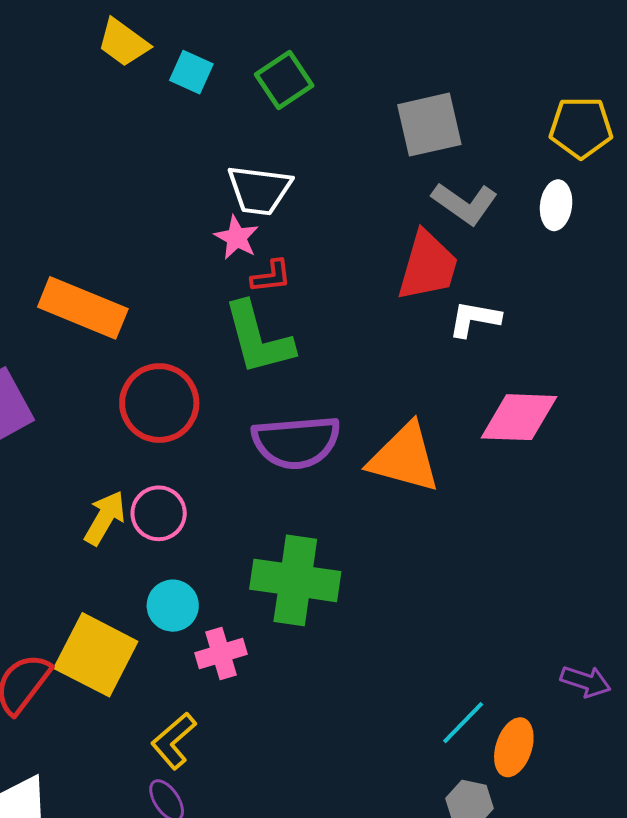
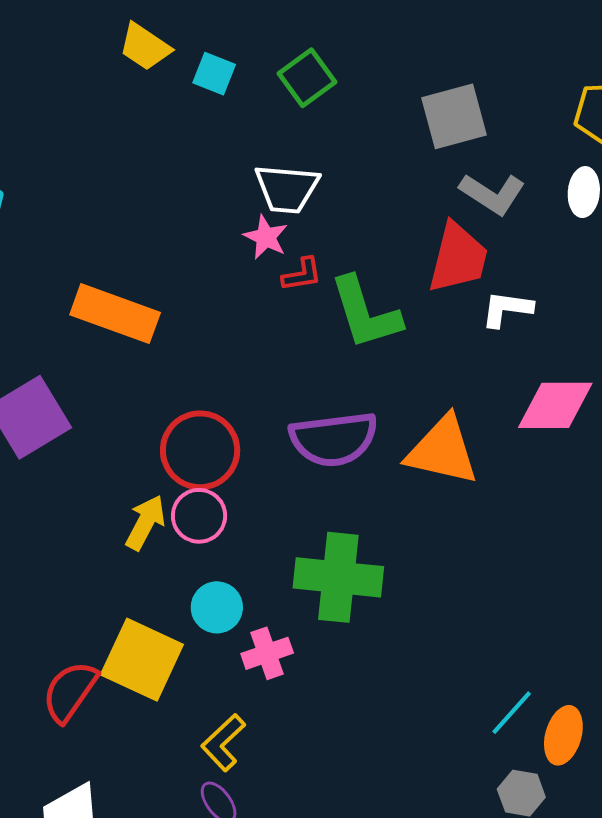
green L-shape: (258, 338) -> (365, 313), moved
red circle: (159, 403) -> (200, 450), moved

